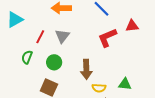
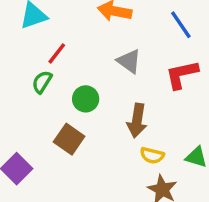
gray triangle: (62, 36) -> (129, 61), moved, turned -42
red line: (40, 37) -> (57, 53), moved

